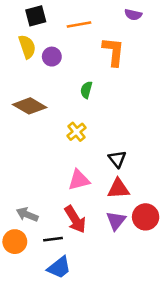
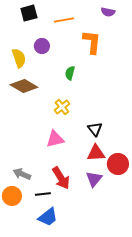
yellow semicircle: (27, 47) -> (19, 58), moved
pink triangle: (79, 180) -> (55, 139), moved
red circle: (146, 217) -> (118, 164), moved

